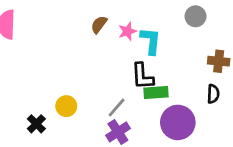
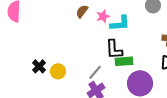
cyan L-shape: (151, 41) -> (120, 23), turned 80
black cross: (36, 124) -> (39, 66), moved

